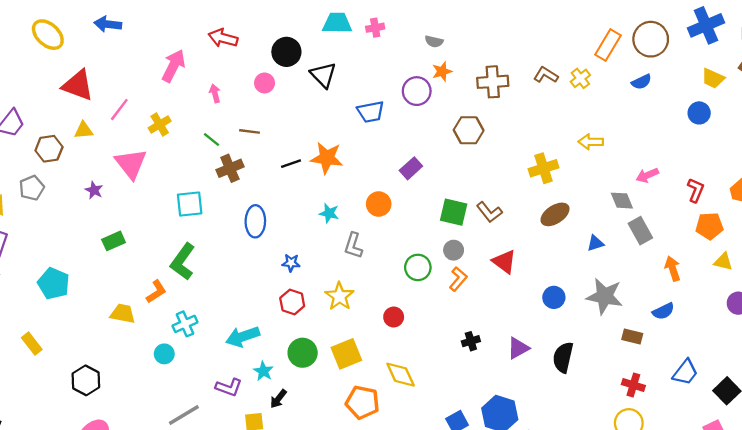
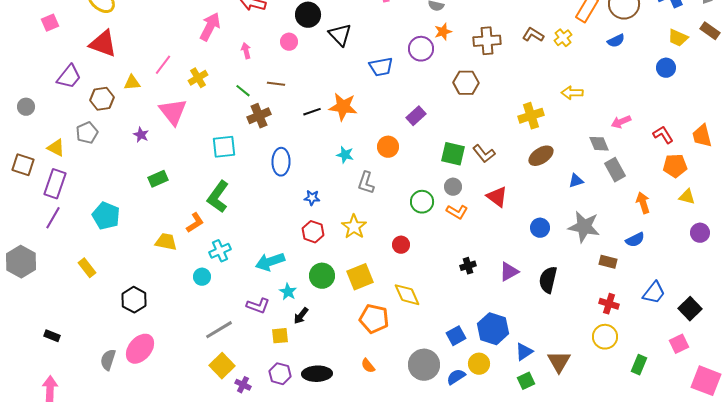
red triangle: (78, 85) -> (103, 44), moved
red L-shape: (696, 190) -> (663, 135), turned -55
orange L-shape: (458, 279) -> (457, 212), turned 80

